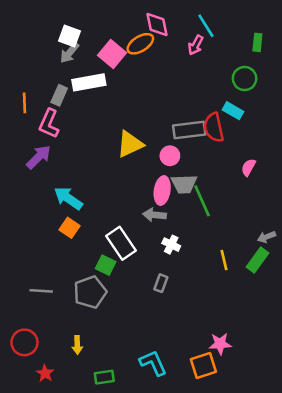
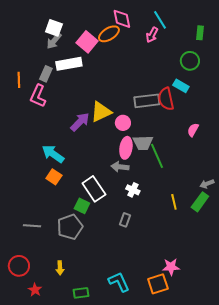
pink circle: (170, 156) -> (123, 123), moved
purple arrow: (39, 157) -> (80, 122), moved

